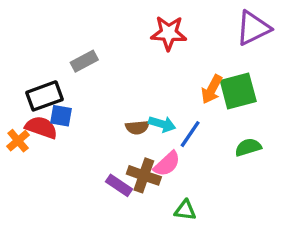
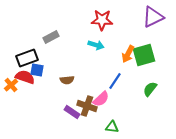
cyan arrow: (162, 124) -> (96, 45), moved
brown semicircle: (137, 127) -> (67, 80), moved
green semicircle: (248, 147) -> (150, 89), turned -35

